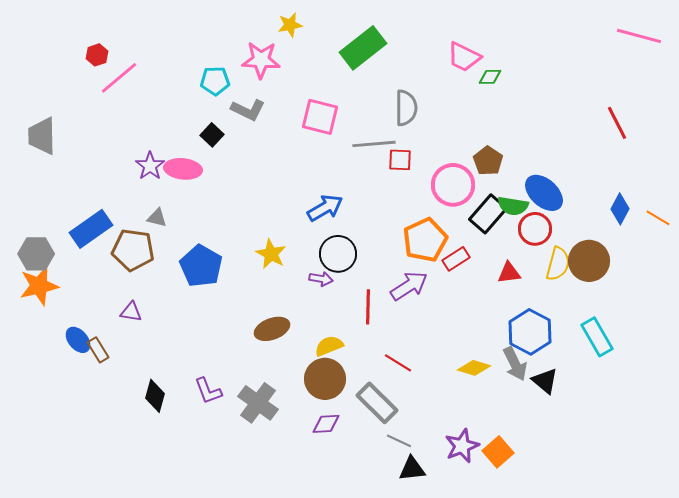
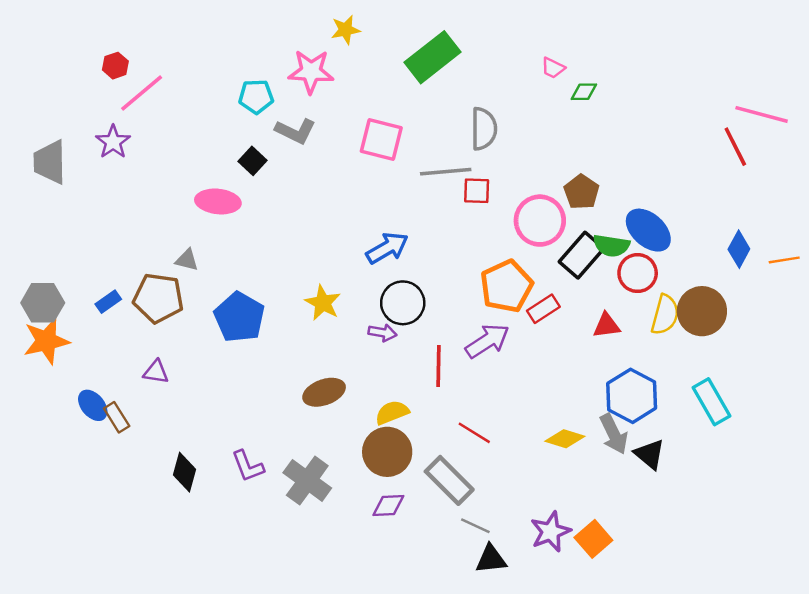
pink line: (639, 36) -> (762, 114), moved
pink trapezoid: (464, 57) -> (553, 68), size x0.6
purple star: (150, 166) -> (113, 142), moved
orange line: (658, 218) -> (784, 260), turned -40
blue rectangle: (91, 229) -> (108, 302), moved, size x0.5

